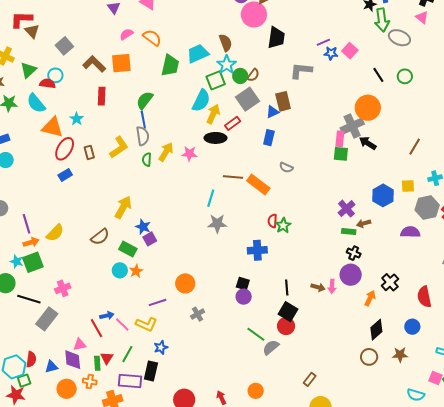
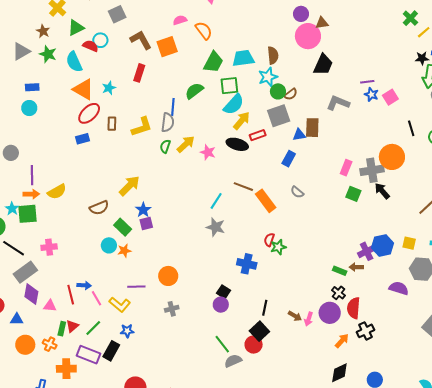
orange square: (121, 63) -> (167, 47), turned -30
green square: (216, 80) -> (229, 86), moved
green semicircle: (145, 100) -> (194, 91), moved
pink rectangle: (340, 139) -> (346, 168), moved
purple cross: (346, 209) -> (367, 251), moved
red semicircle: (424, 297) -> (354, 308), moved
purple diamond: (73, 360) -> (31, 294), moved

